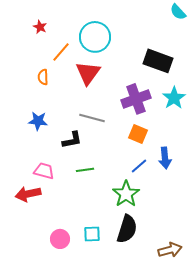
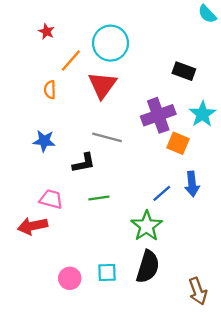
black rectangle: (158, 61) -> (184, 71), size x0.7
orange square: (138, 134) -> (178, 143), moved
brown arrow: (170, 250) -> (198, 291), turned 85

